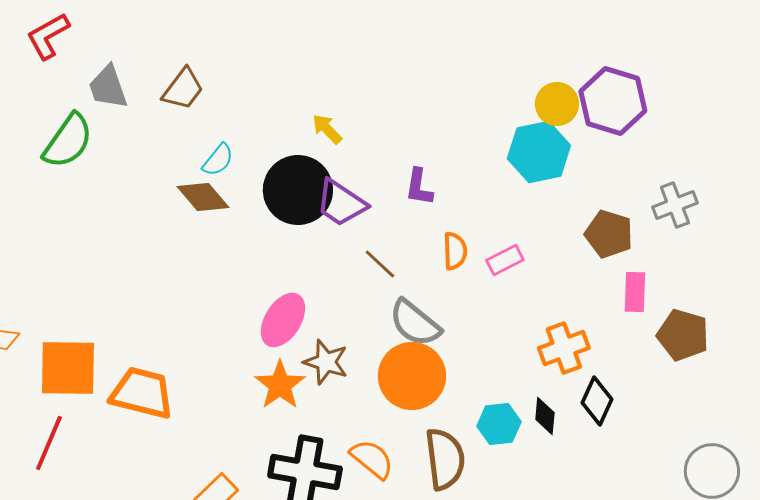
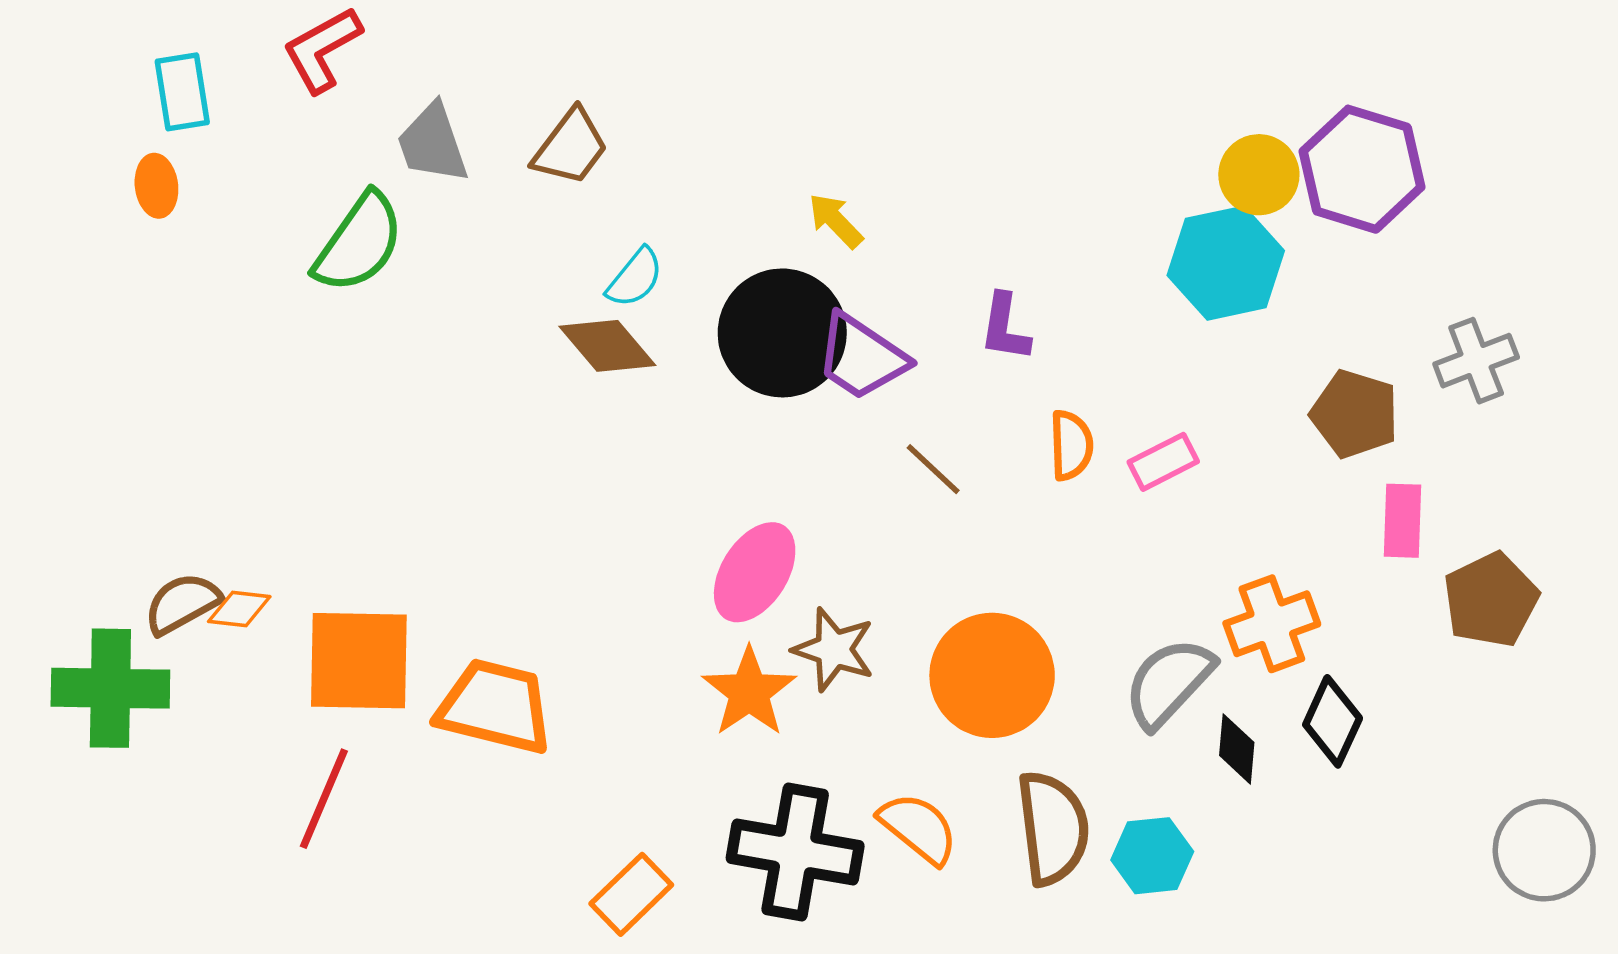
gray semicircle: (415, 323) -> (1169, 683), moved, turned 94
brown pentagon: (683, 335) -> (1491, 600), turned 30
cyan hexagon: (499, 424) -> (1152, 856), moved

